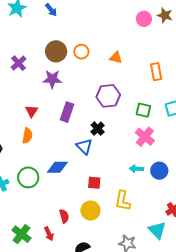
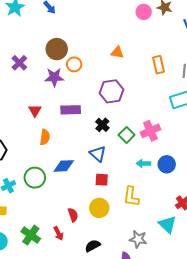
orange circle: (81, 52) -> (74, 64), moved
green square: (143, 110) -> (127, 135), moved, turned 35
purple rectangle: (67, 112) -> (71, 110), turned 72
orange semicircle: (27, 136) -> (45, 137), moved
pink cross: (145, 137) -> (150, 131), turned 30
blue triangle: (84, 147) -> (98, 154), moved

